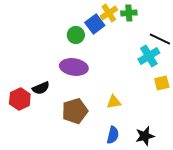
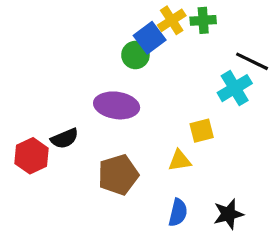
green circle: (76, 35) -> (135, 55), moved
yellow square: (162, 83) -> (202, 131), moved

